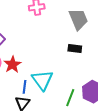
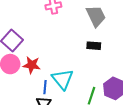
red star: (12, 64) -> (32, 65), turned -30

